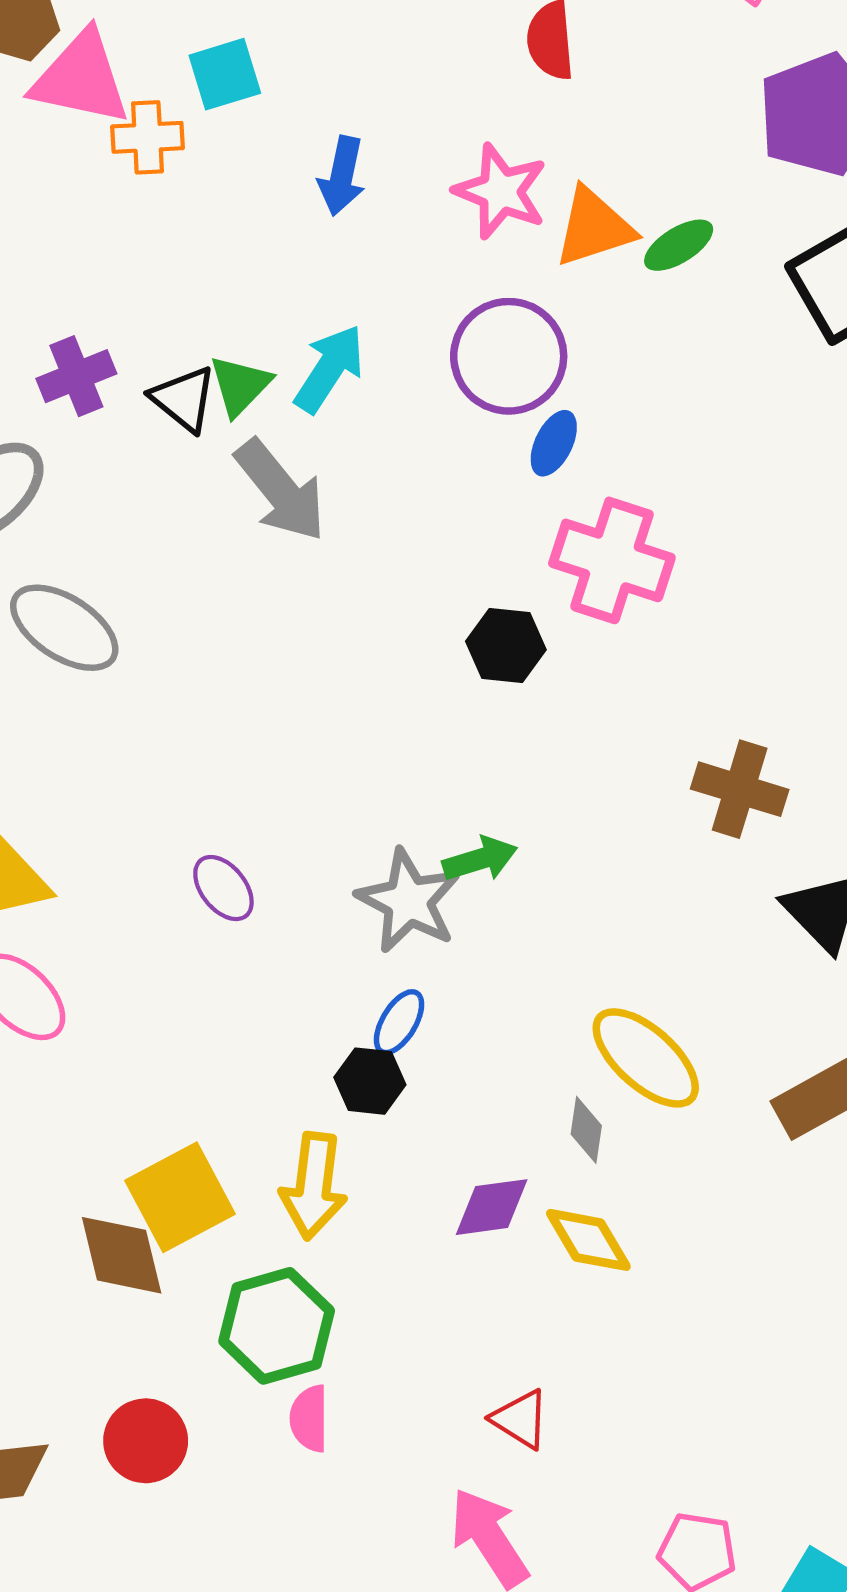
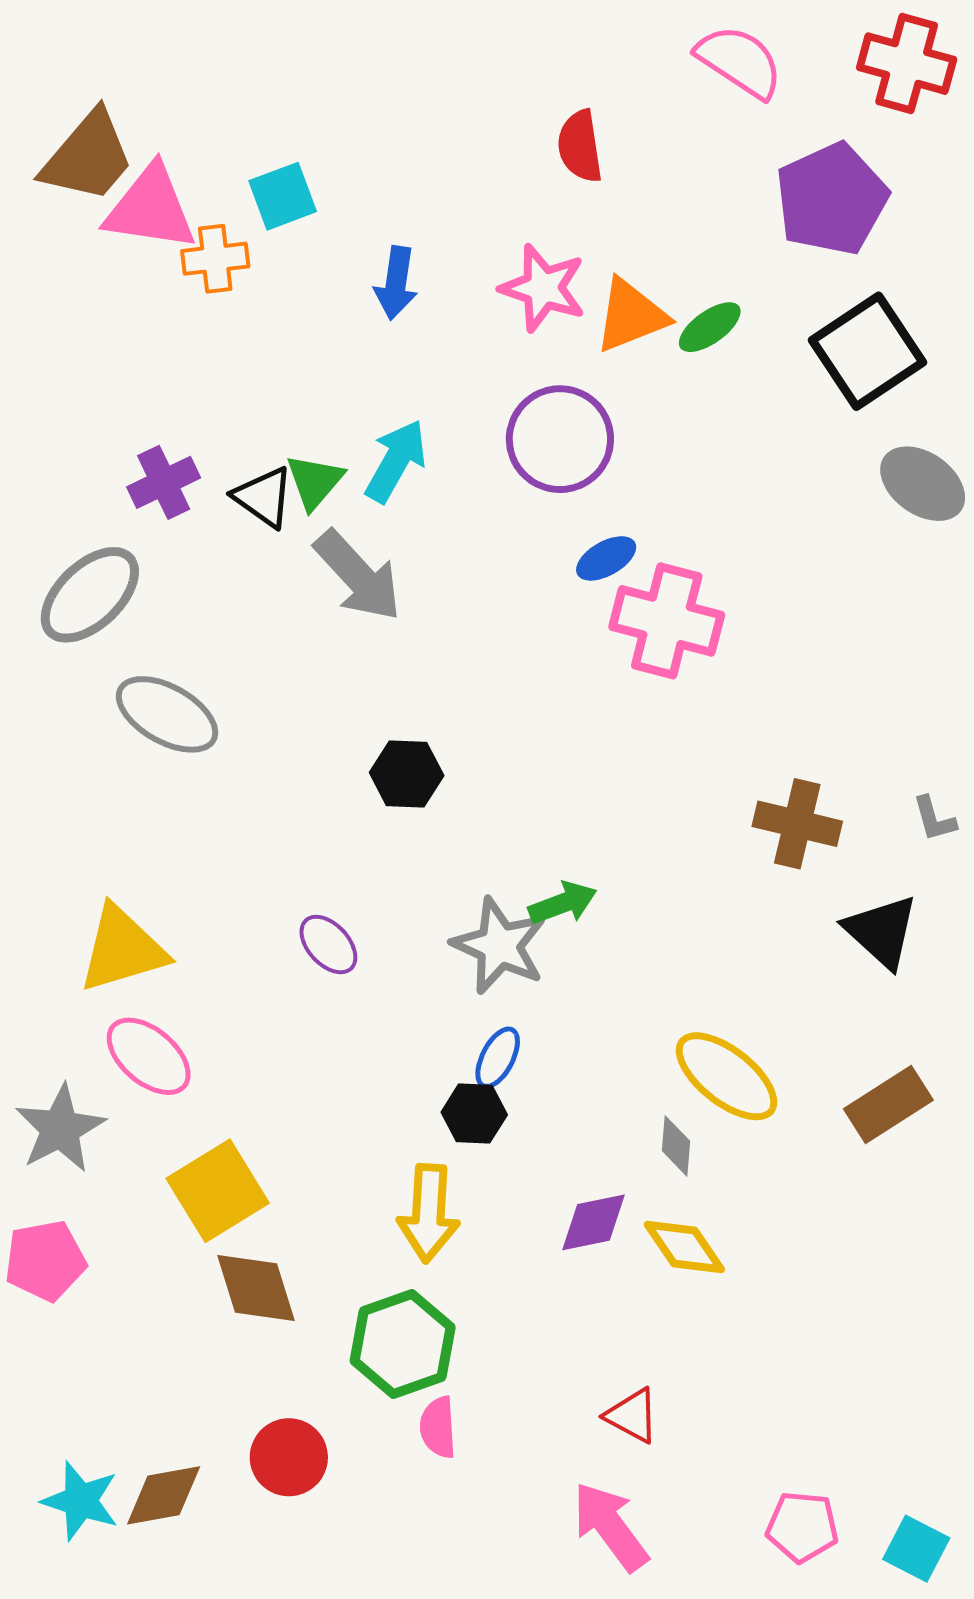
blue ellipse: (554, 443) -> (606, 558), moved, turned 38
black hexagon: (506, 646) -> (407, 774), moved
yellow square: (180, 1197) -> (218, 1191), moved

